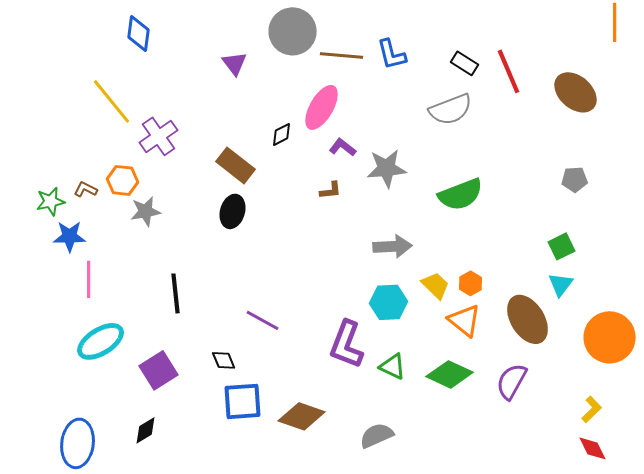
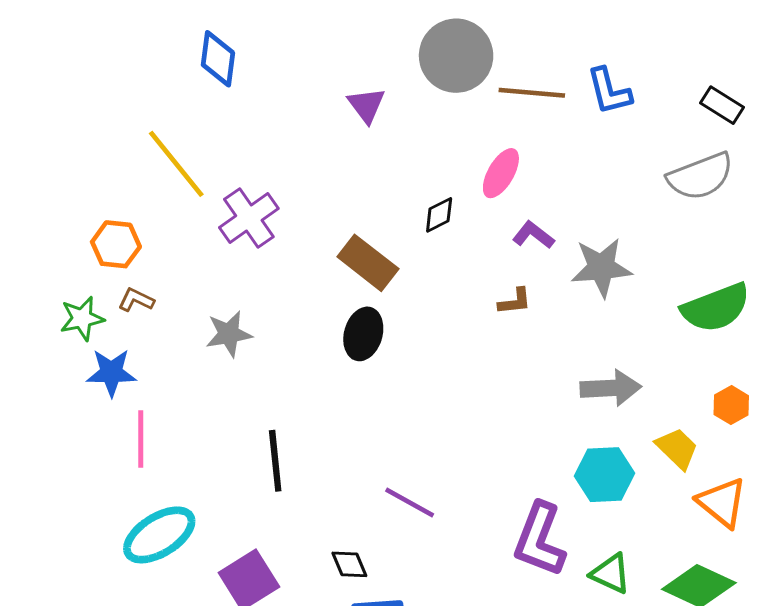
pink ellipse: (322, 107) -> (501, 173), size x0.7
orange hexagon: (123, 180) -> (116, 244), moved
orange hexagon: (471, 283) -> (731, 405), moved

